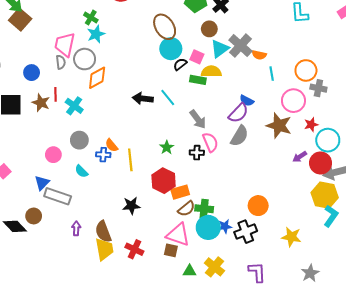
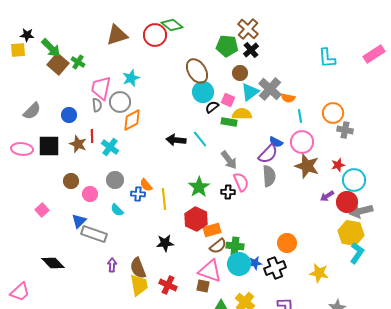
green cross: (91, 17) -> (78, 62), moved
pink circle: (293, 101) -> (302, 142), moved
gray semicircle: (239, 136) -> (269, 176), turned -35
green star: (167, 147) -> (199, 187), size x1.5
brown circle: (34, 216) -> (71, 181), moved

